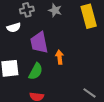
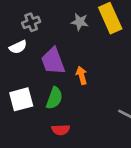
gray star: (55, 10) -> (80, 22), moved

